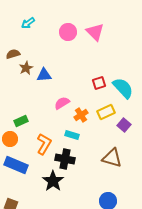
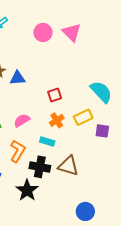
red square: (99, 83) -> (55, 95), moved
pink semicircle: (62, 103) -> (22, 120), moved
purple square: (124, 125) -> (102, 131), turned -32
brown triangle: (112, 158) -> (68, 166), moved

